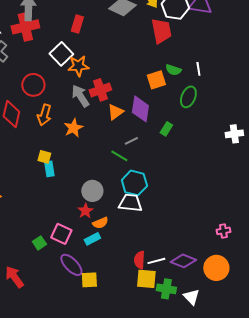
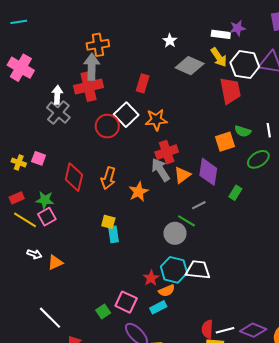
orange star: (78, 66) -> (156, 120), moved
red circle: (33, 85) -> (107, 126), moved
gray arrow: (80, 96) -> (160, 170), moved
green ellipse: (188, 97) -> (258, 159), turned 35
cyan hexagon: (134, 183) -> (174, 270), moved
gray circle: (92, 191) -> (175, 233), moved

